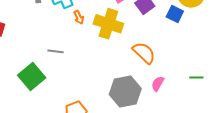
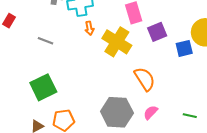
blue square: (175, 14) -> (184, 48), turned 36
gray line: (56, 51) -> (46, 41), moved
green square: (32, 76) -> (43, 87), moved

